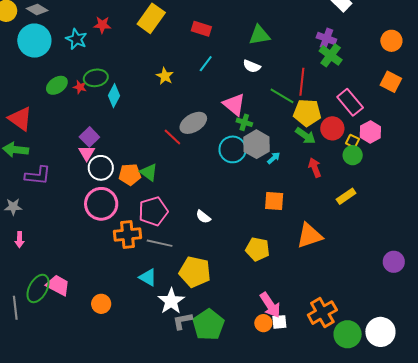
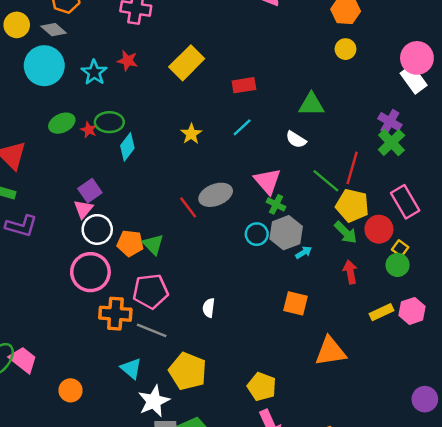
red rectangle: (201, 29) -> (244, 85), turned -36
pink hexagon: (370, 132) -> (412, 311), moved
cyan circle: (233, 149) -> (257, 234), size x0.7
white semicircle: (203, 217) -> (209, 308), turned 49
yellow pentagon: (258, 249) -> (262, 387), moved

